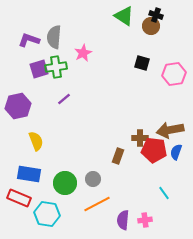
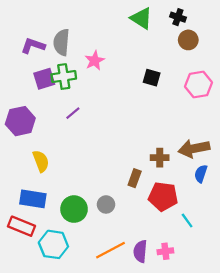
brown circle: (151, 26) -> (188, 40), moved
black square: (142, 63) -> (152, 78), moved
red pentagon: (154, 150) -> (163, 196), moved
orange line: (97, 204) -> (111, 250), moved

